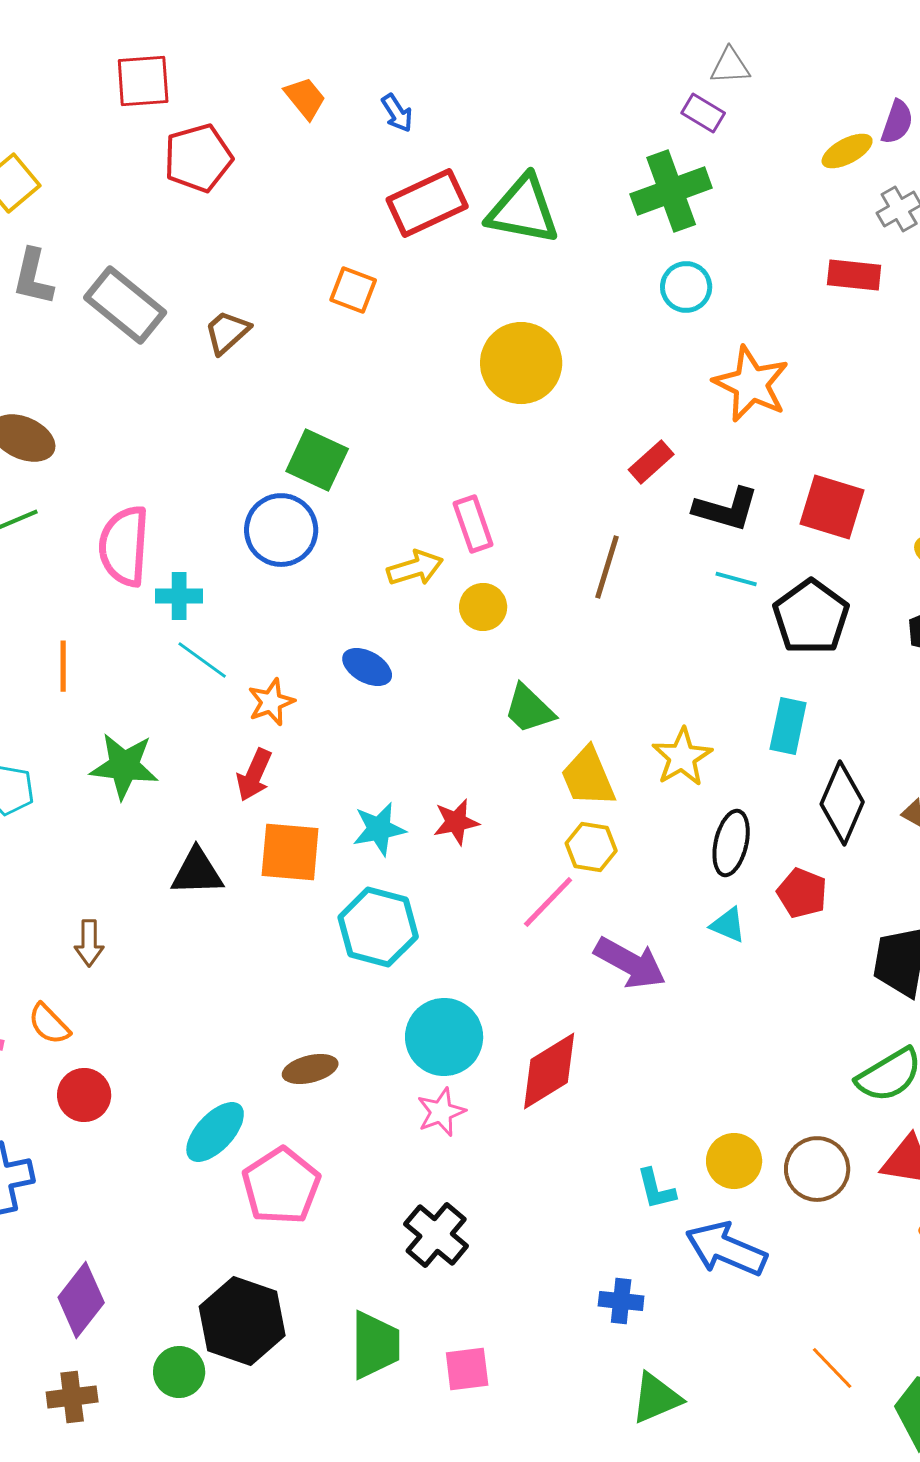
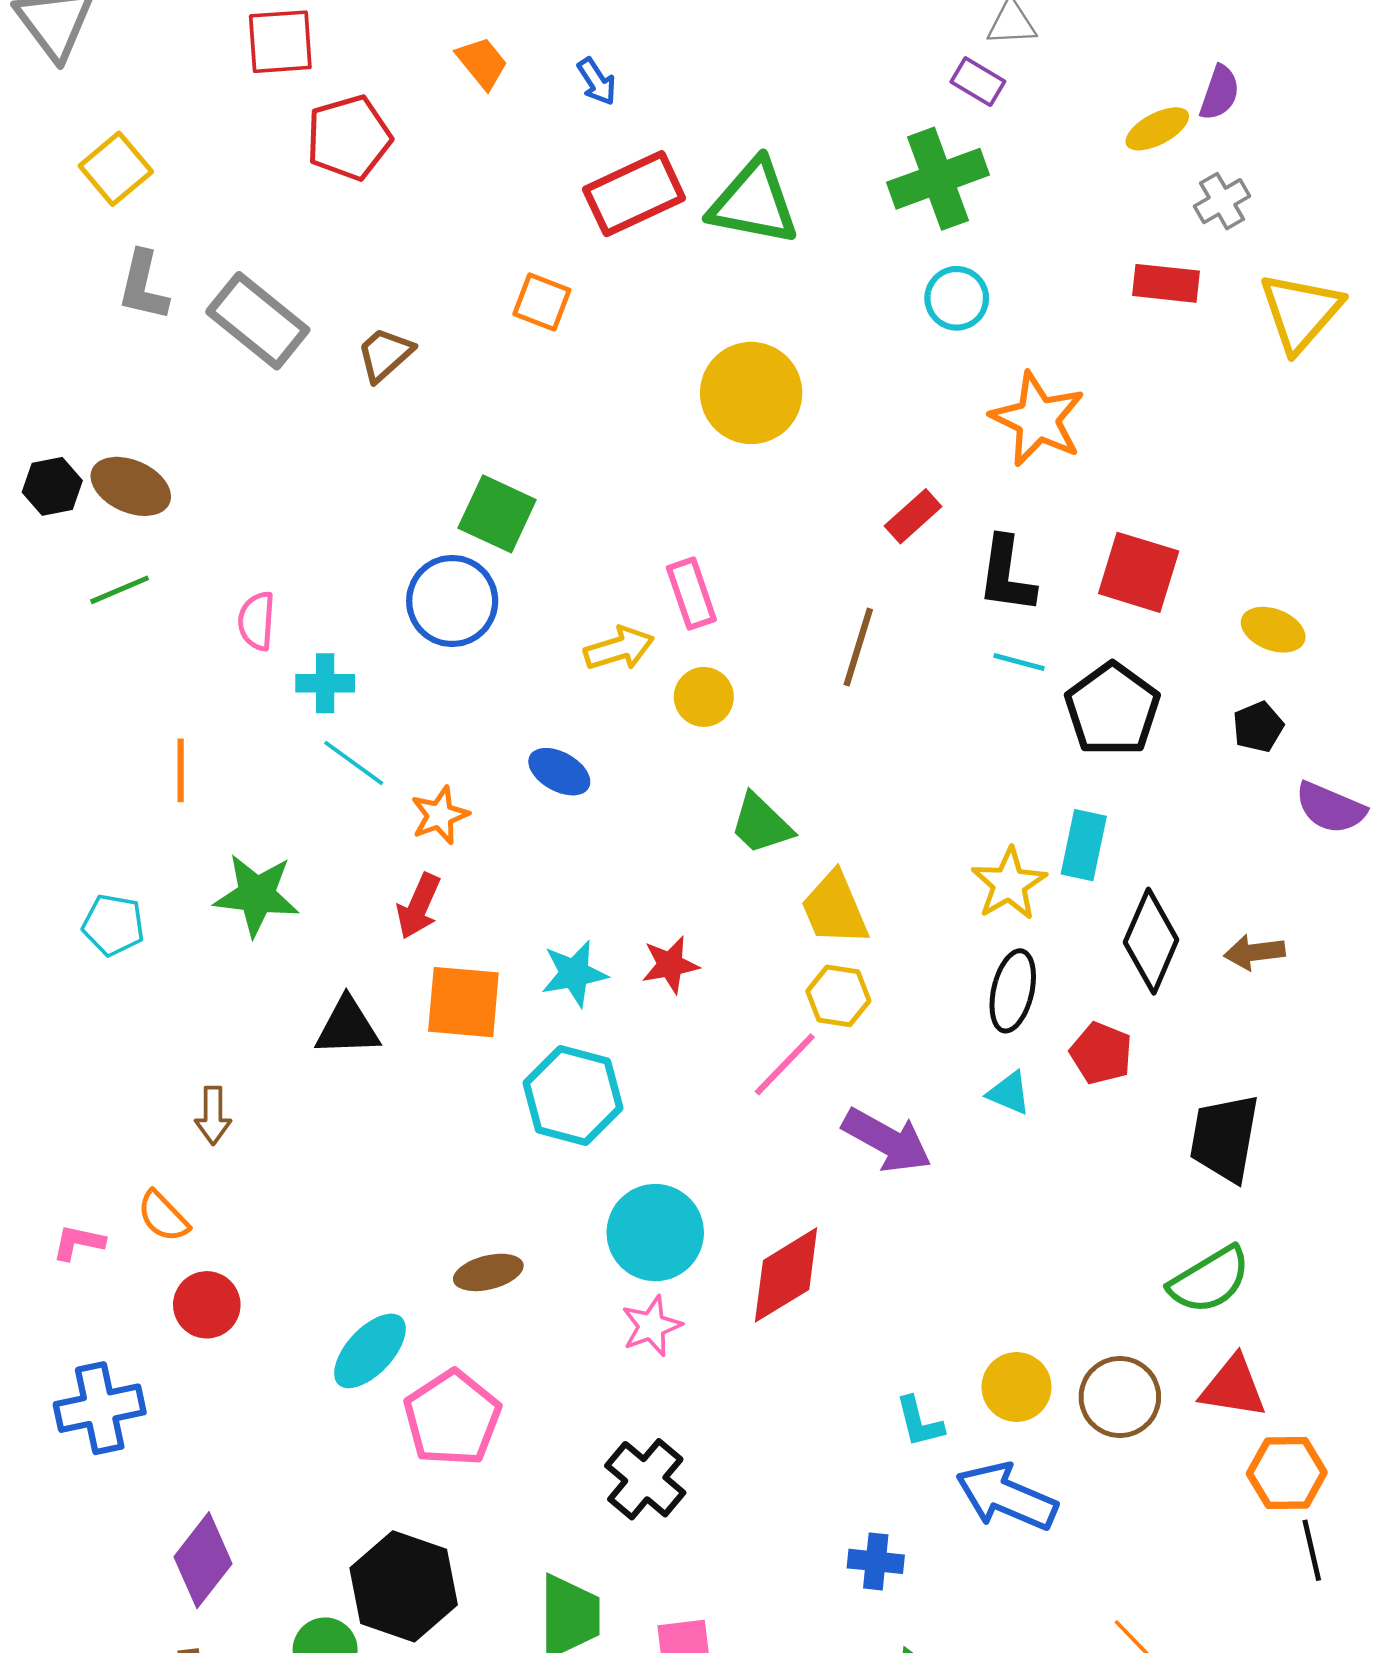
black L-shape: (726, 509) -> (1007, 575), turned 82
pink semicircle: (124, 546) -> (257, 621), size x0.6
yellow star: (682, 757) -> (1009, 884), moved

